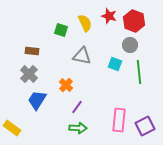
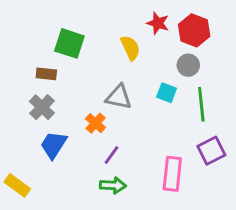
yellow semicircle: (85, 23) -> (130, 48), moved
green square: (61, 30) -> (69, 43), moved, size x1.5
gray triangle: (82, 56) -> (119, 97), moved
purple square: (145, 126) -> (211, 151), moved

